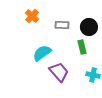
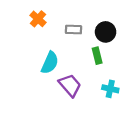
cyan semicircle: (42, 53) -> (50, 63), turned 150

